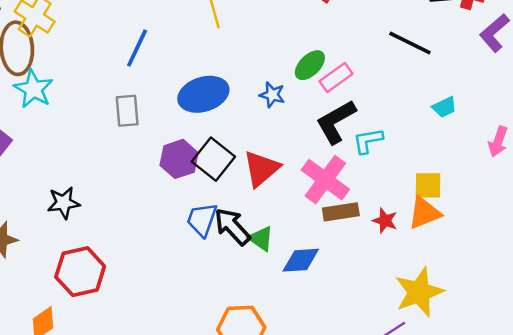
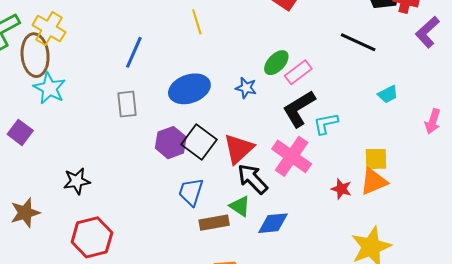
brown rectangle: (341, 212) -> (214, 223), moved
black arrow: (232, 227) -> (253, 179), moved

